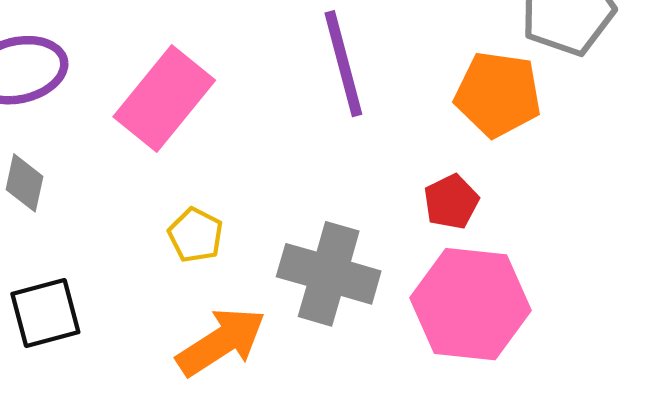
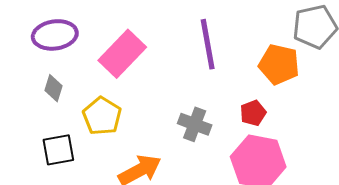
yellow pentagon: (196, 235) -> (102, 116), moved, size x1.5
gray cross: (329, 274) -> (195, 124), moved, size x0.7

